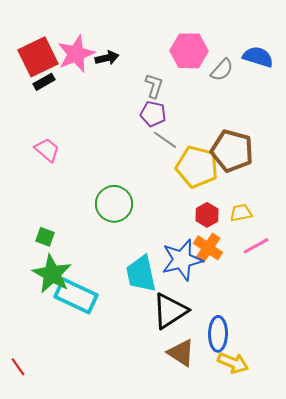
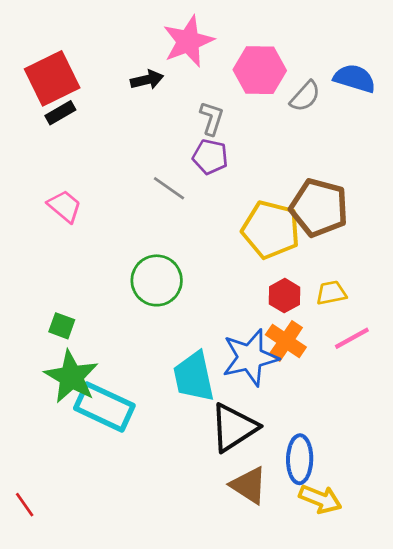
pink star: (76, 54) -> (188, 41), moved
gray line: (165, 140) -> (169, 188), moved

